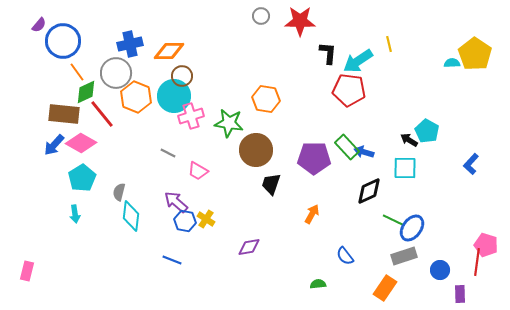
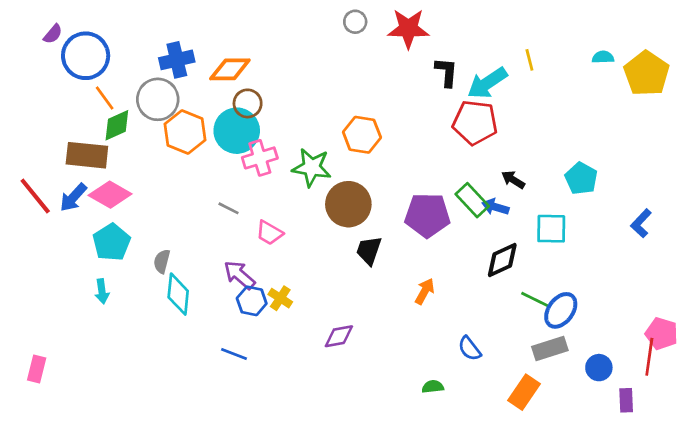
cyan semicircle: (452, 63) -> (603, 57), moved
red line: (102, 114) -> (35, 196), moved
black arrow: (409, 140) -> (513, 180), moved

